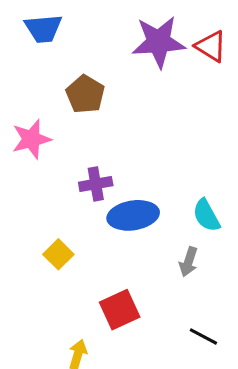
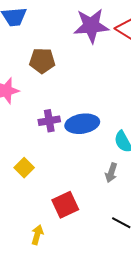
brown pentagon: (85, 94) -> (42, 61), turned -30
blue ellipse: (133, 215) -> (82, 124), moved

